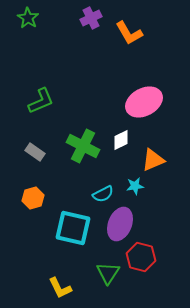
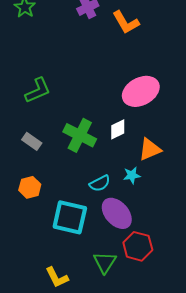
purple ellipse: (120, 224) -> (117, 213), turned -64

